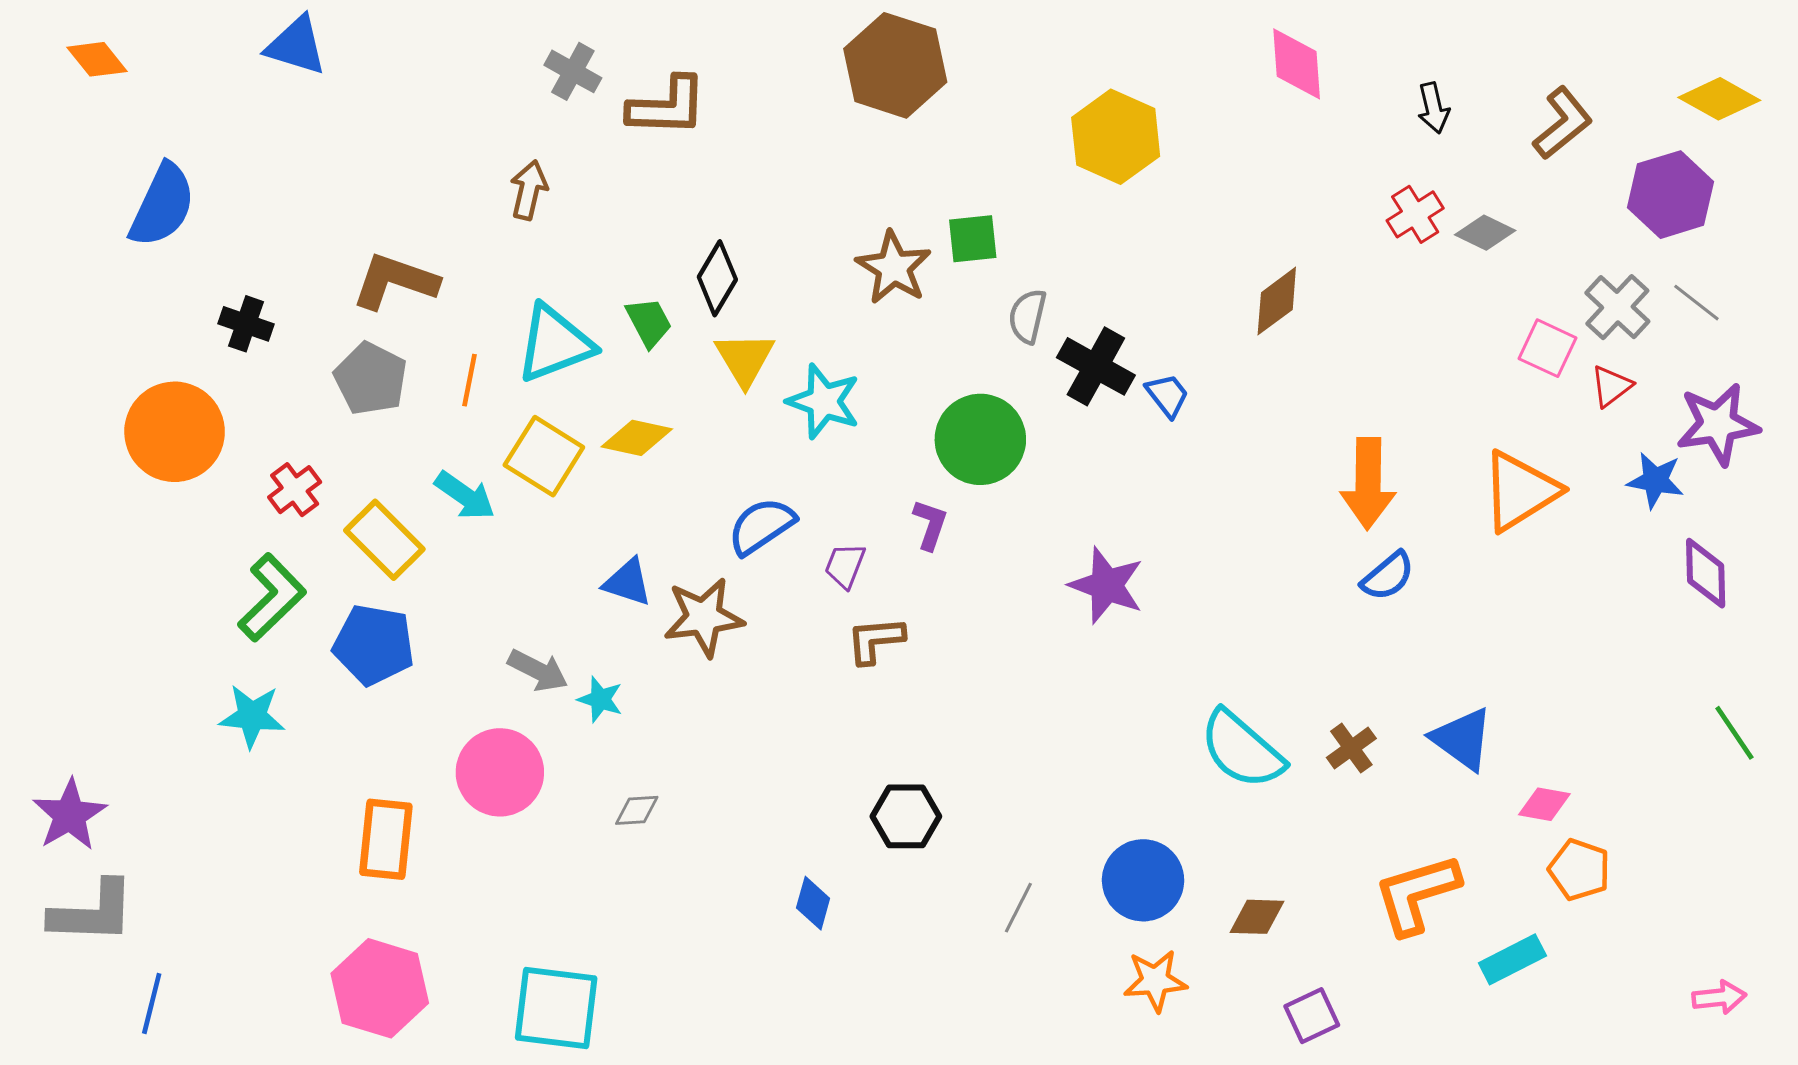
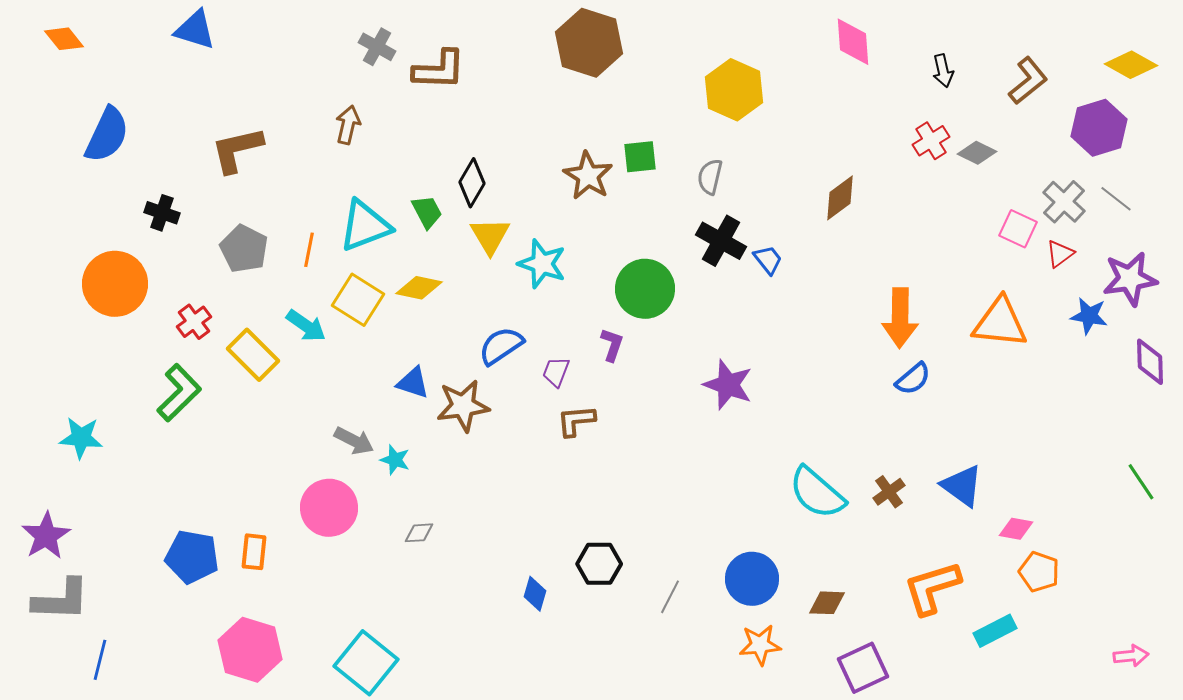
brown L-shape: (395, 281) -> (237, 150), moved, turned -32
gray semicircle: (1027, 316) -> (710, 177), moved
orange triangle: (1520, 491) -> (1000, 323), turned 38
purple diamond: (1706, 573) -> (1150, 362), moved
blue pentagon: (374, 645) -> (192, 557), moved
cyan star: (252, 716) -> (81, 438), moved
black hexagon: (906, 816) -> (599, 564), moved
orange rectangle: (386, 839) -> (254, 552), size x0.7
cyan square: (556, 1008) -> (366, 663), turned 32
purple square: (1312, 1016) -> (863, 668), size x1.4

